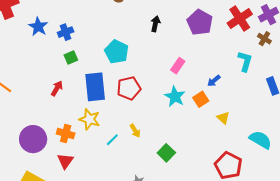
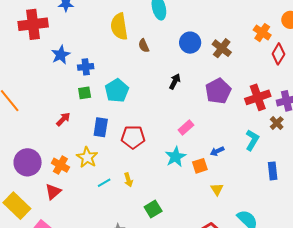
cyan pentagon: (117, 52) -> (117, 91), moved
blue rectangle: (95, 87) -> (101, 127), size x0.7

